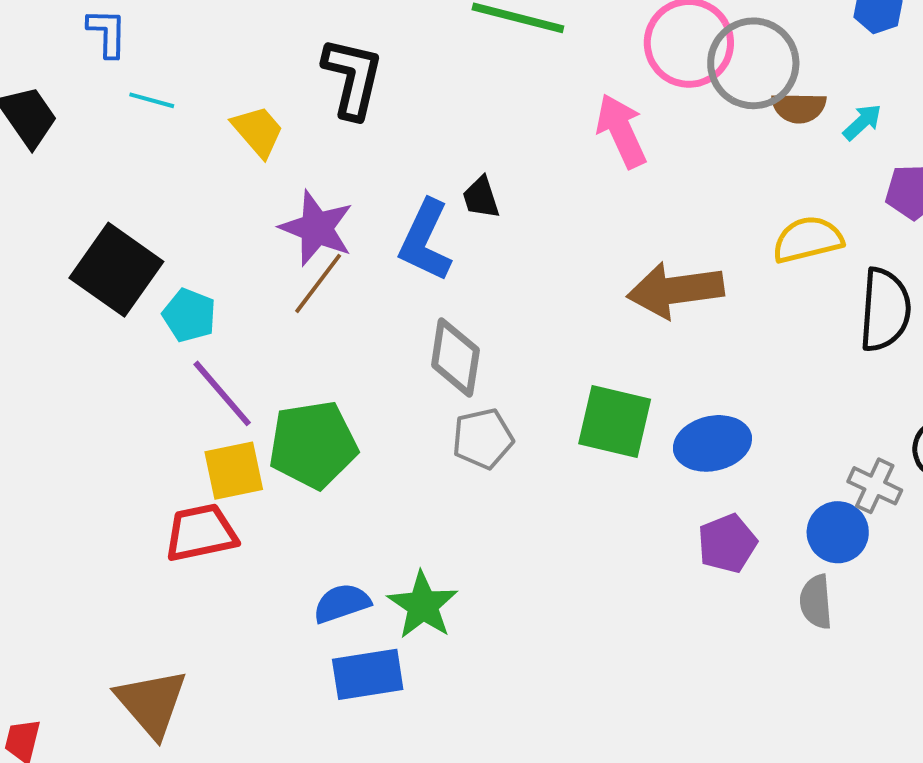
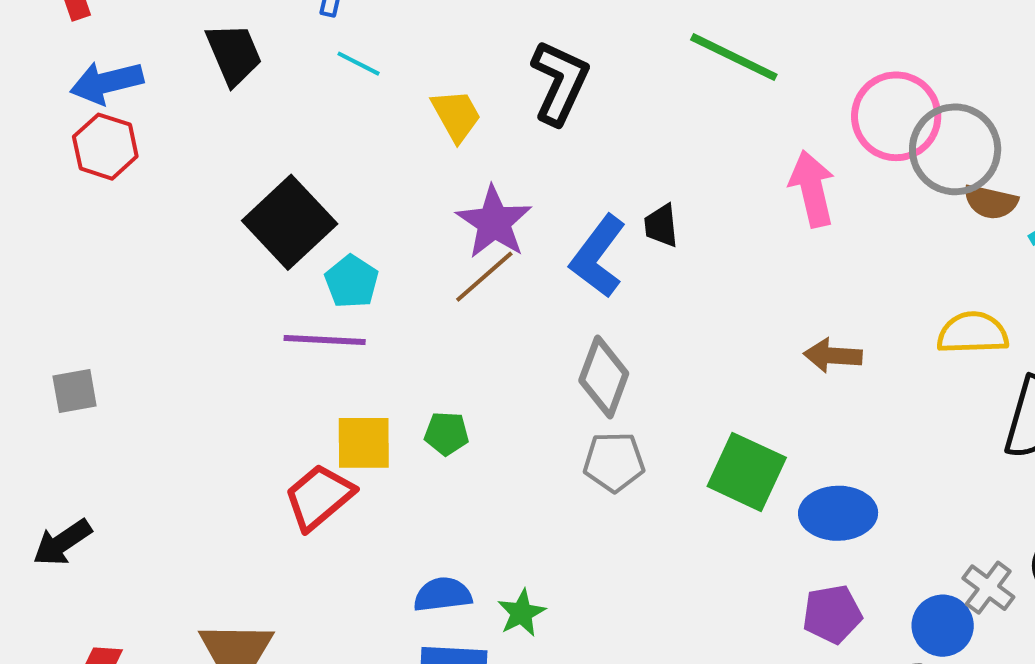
brown arrow: (675, 290) -> (833, 356), size x0.6
purple line: (222, 393) -> (325, 340), moved, turned -58
green pentagon: (313, 445) -> (447, 433), size x0.5
red trapezoid: (201, 533) -> (319, 497), turned -40
green star: (423, 605) -> (522, 613), size x0.7

